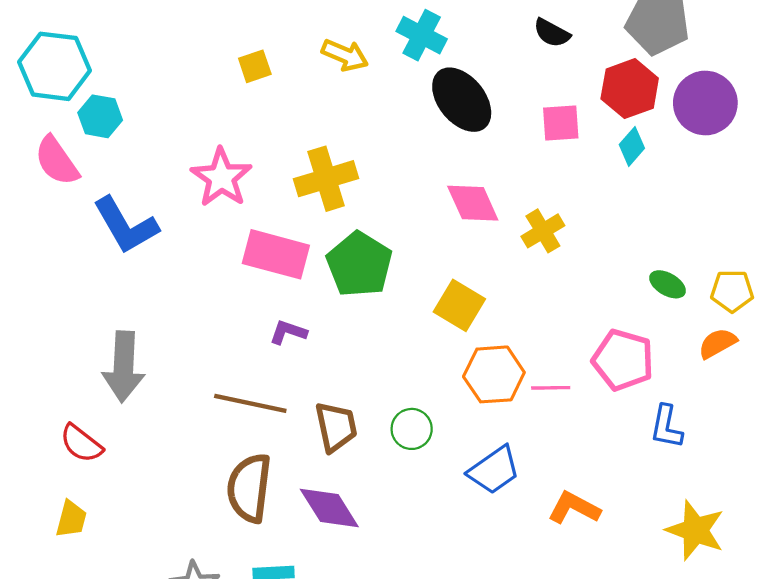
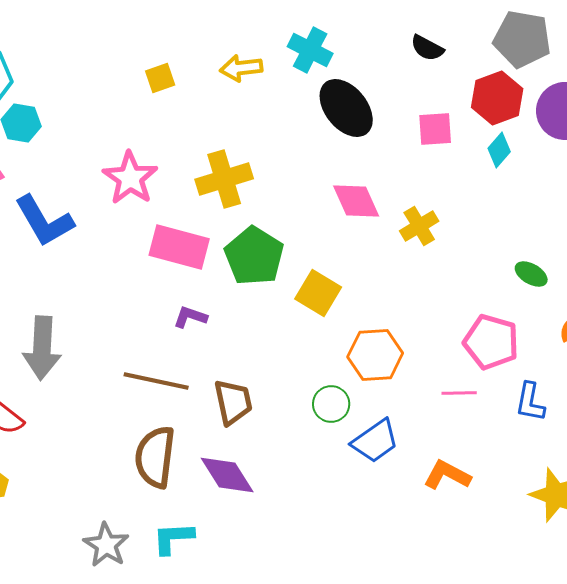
yellow arrow: (345, 55) -> (241, 68), turned 150
yellow square: (459, 305) -> (318, 293), moved
pink line: (551, 388) -> (459, 393), moved
green circle: (412, 429) -> (331, 404), moved

